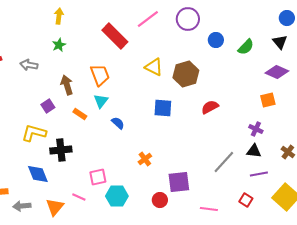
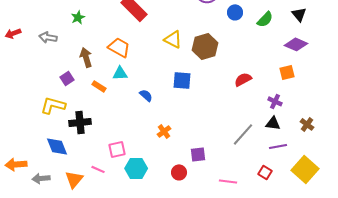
orange trapezoid: (100, 75) -> (119, 47), turned -40
cyan triangle: (101, 101) -> (120, 73), turned 49
red semicircle: (210, 107) -> (243, 79), moved
blue semicircle: (118, 123) -> (146, 95), moved
purple square: (179, 182) -> (198, 154), size x0.7

